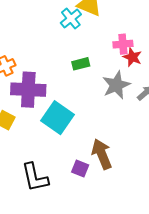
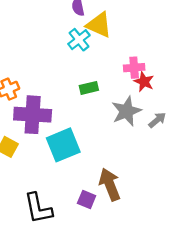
cyan square: (57, 118) -> (63, 145), turned 32

